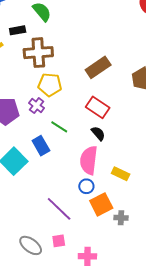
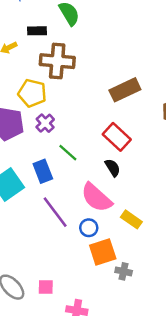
yellow pentagon: (50, 85) -> (32, 93), moved
pink semicircle: (89, 160) -> (96, 198), turned -64
purple line: (59, 209) -> (55, 212), moved

